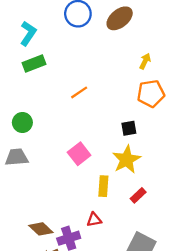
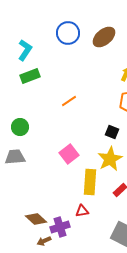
black square: (129, 128) -> (112, 132), turned 32
yellow rectangle: (103, 186) -> (90, 182), size x1.4

